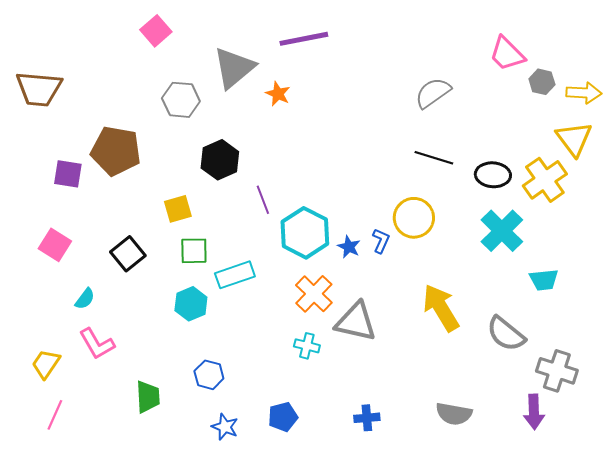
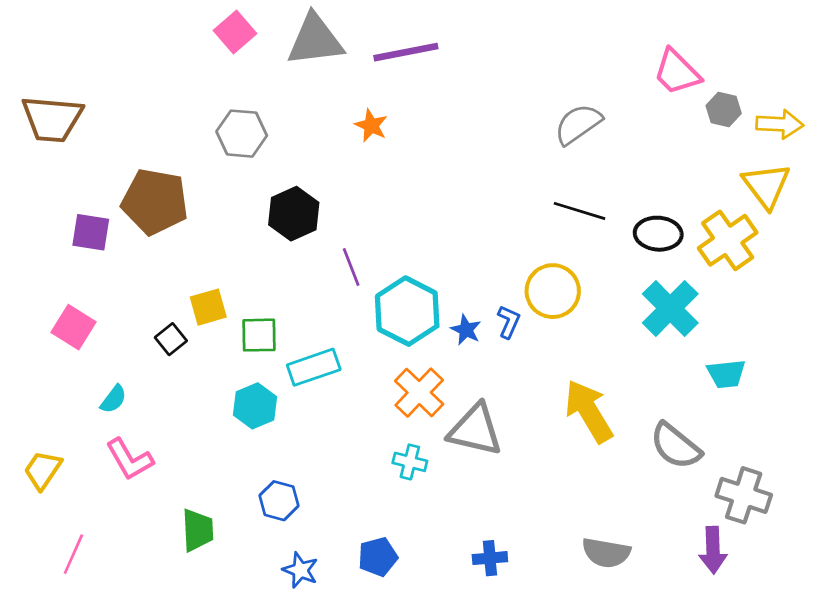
pink square: (156, 31) -> (235, 32), moved
gray triangle: (234, 68) -> (315, 40), moved, turned 33
yellow square: (178, 209) -> (208, 307), moved
black square: (128, 254) -> (171, 339), size x0.7
yellow trapezoid: (46, 364) -> (43, 470), moved

